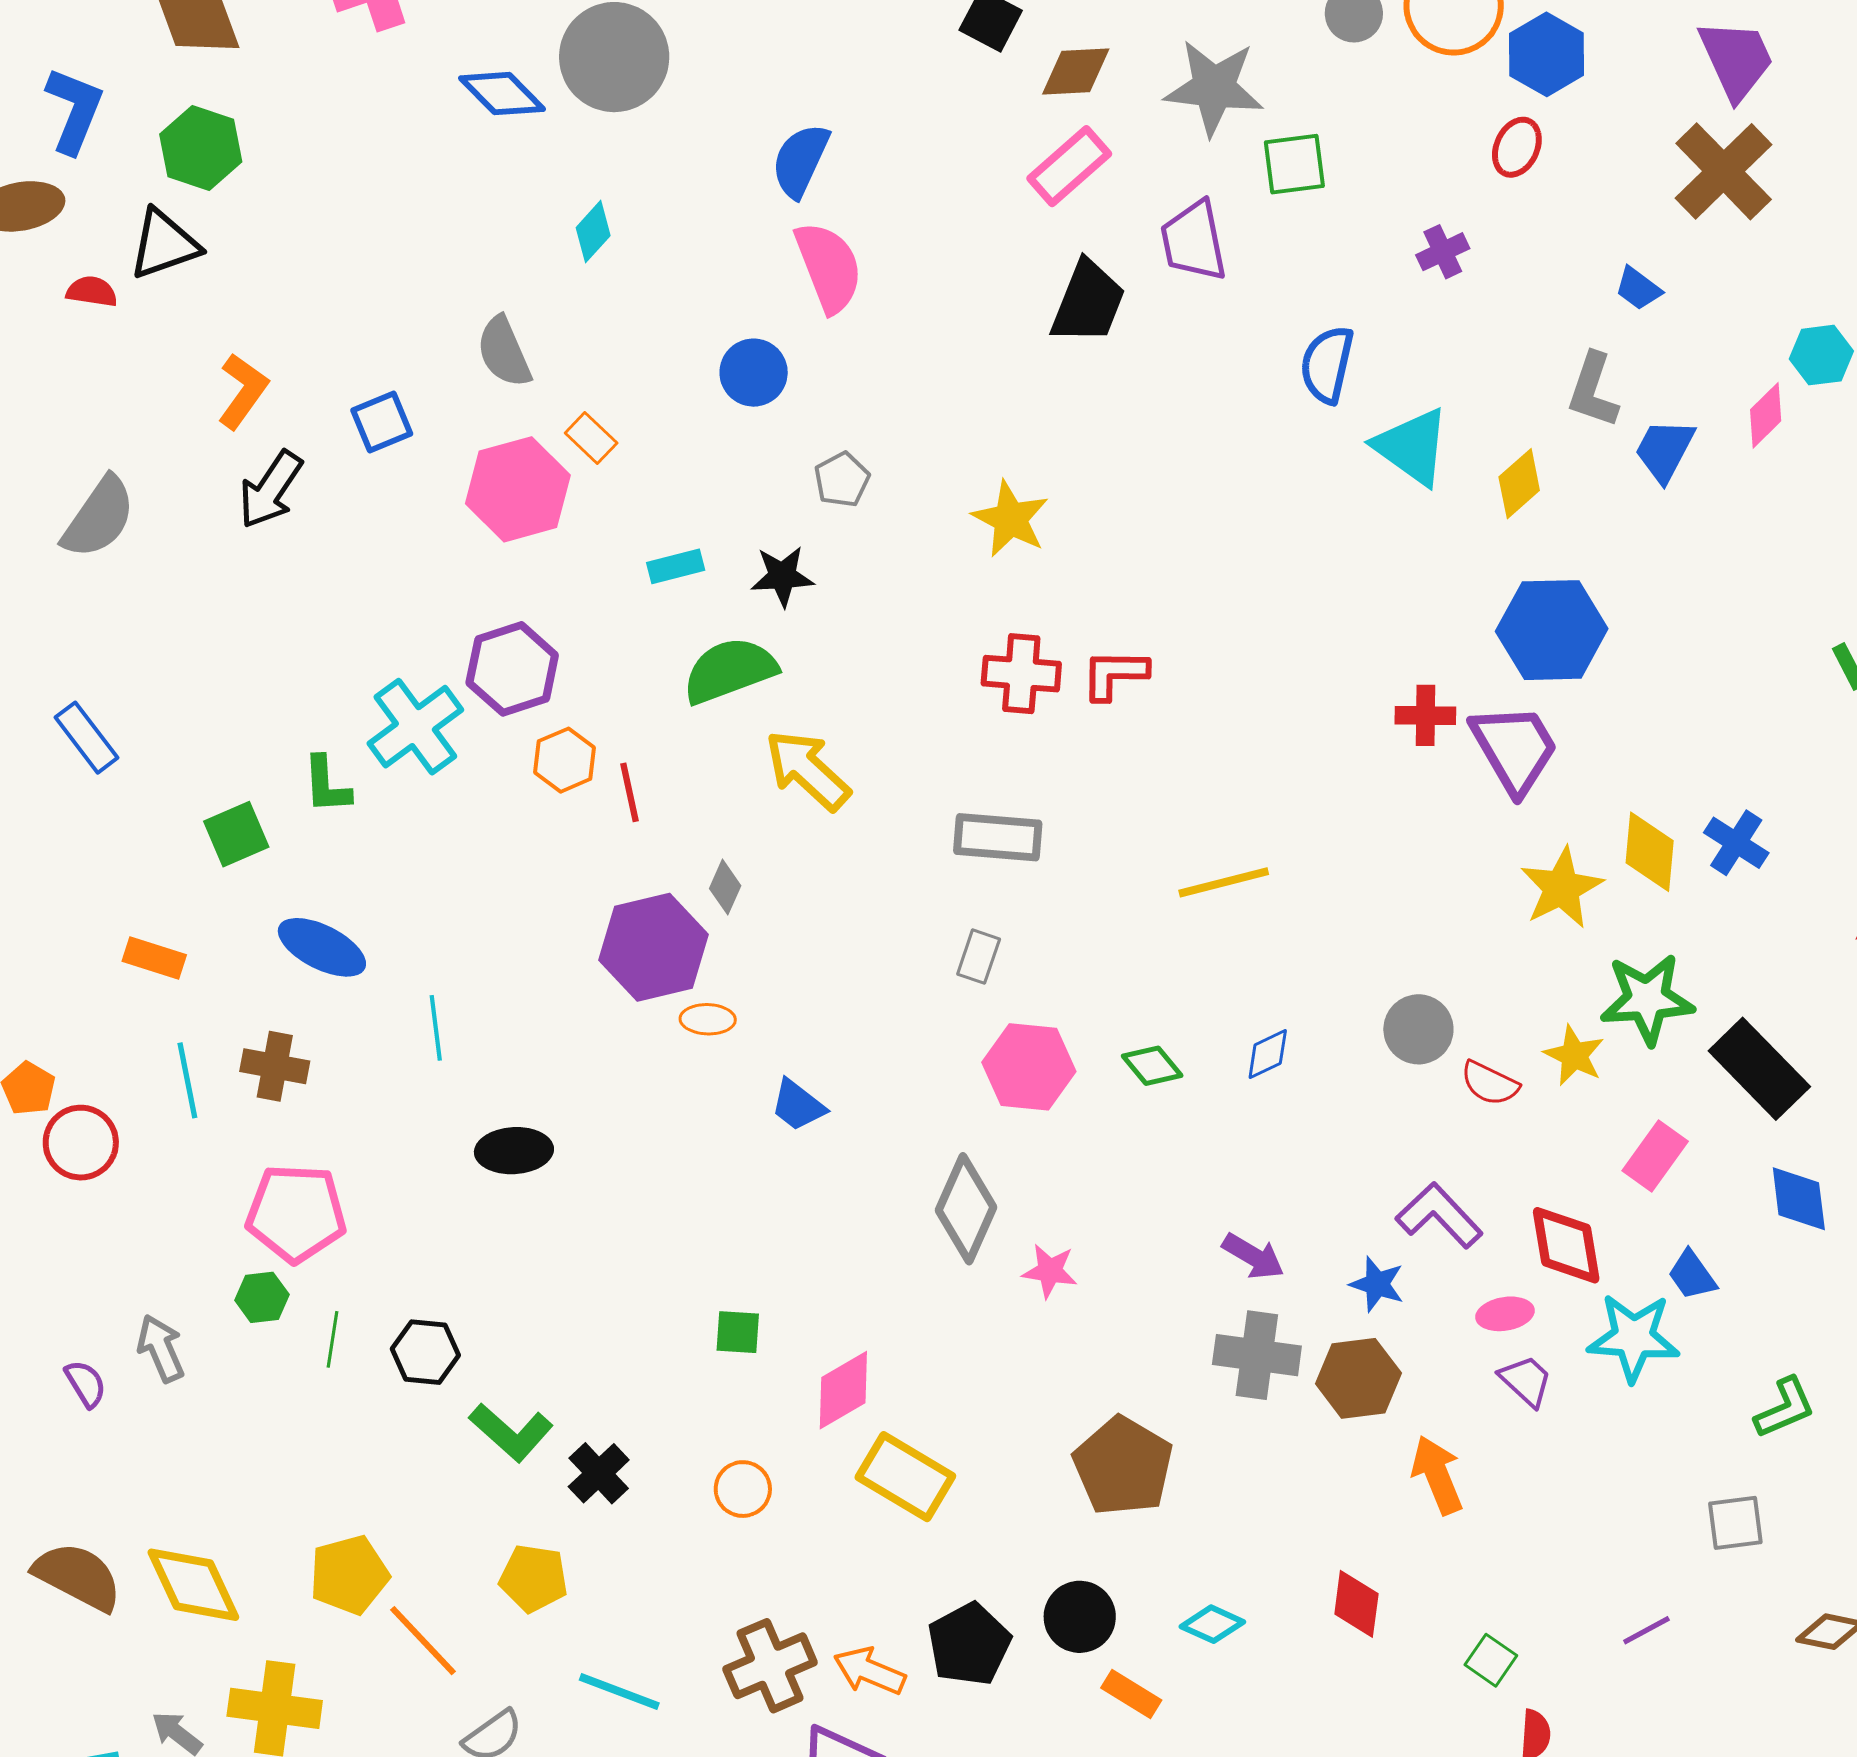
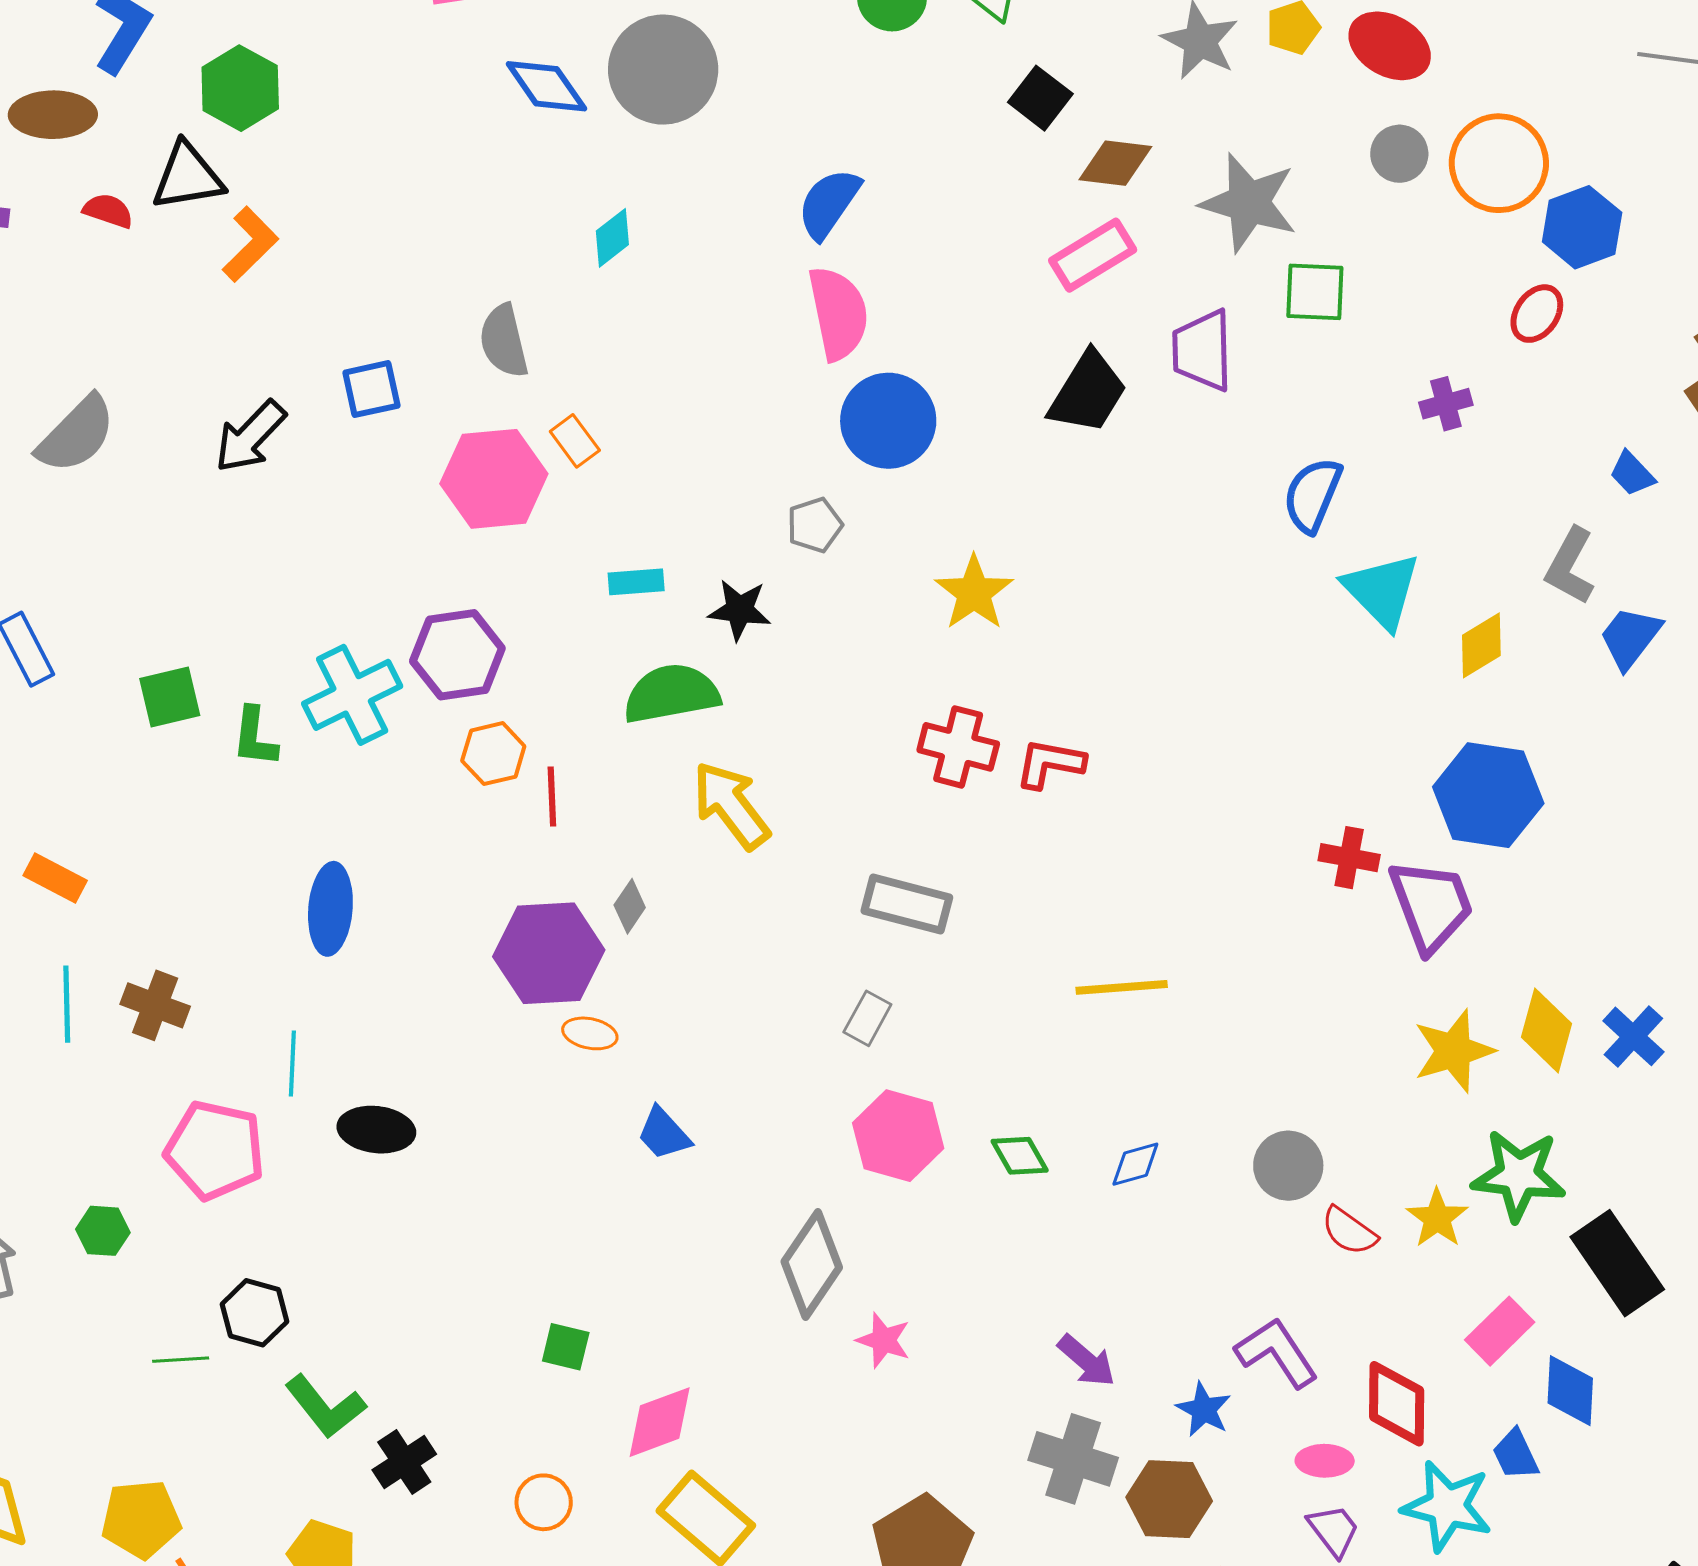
blue circle: (754, 373) -> (888, 421), moved, size x1.4
orange L-shape: (243, 391) -> (250, 244), moved
green square: (236, 834) -> (170, 697), moved
blue ellipse: (322, 947) -> (330, 909), moved, turned 58
cyan line: (436, 1028) -> (292, 1063), moved
blue diamond: (1799, 1199) -> (1570, 1391), moved
pink pentagon: (296, 1213) -> (215, 1150), moved
green line: (333, 1339) -> (181, 1360), moved, turned 68

